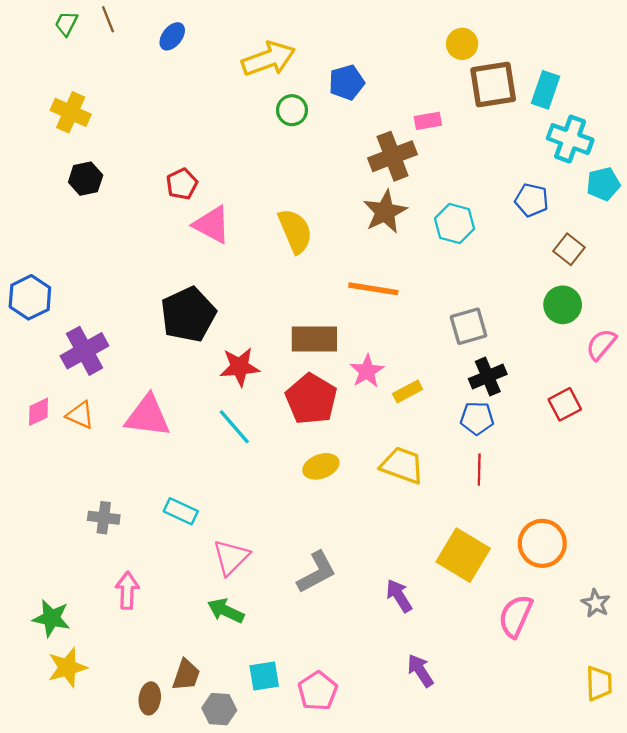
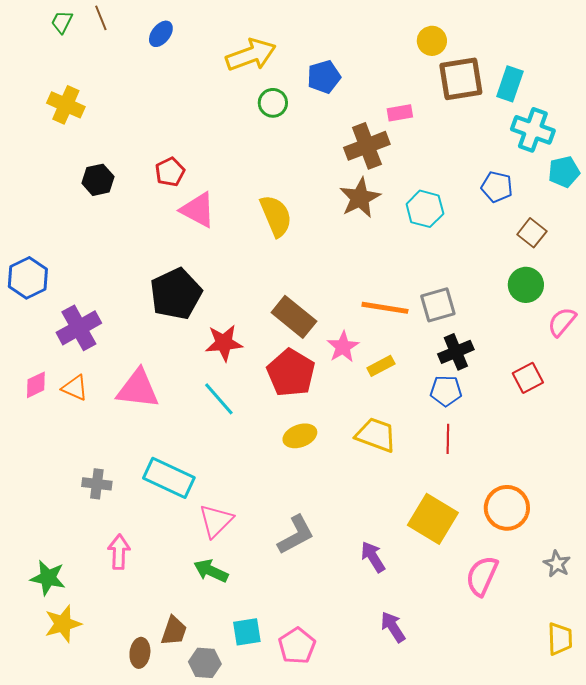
black hexagon: (86, 179) -> (98, 180), moved
orange line: (373, 289) -> (385, 308), moved
brown rectangle: (314, 339) -> (294, 317), turned 39
cyan rectangle: (181, 511) -> (169, 478), size x1.6

